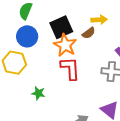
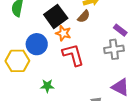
blue circle: (27, 36) -> (37, 44), moved
orange star: (65, 45) -> (63, 33), size x0.7

